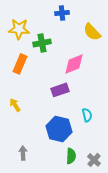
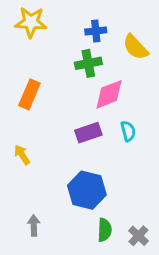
blue cross: (62, 13) -> (96, 31), moved
yellow star: (19, 29) -> (31, 22), moved
green cross: (42, 43) -> (88, 63), moved
cyan semicircle: (87, 115) -> (128, 131), moved

